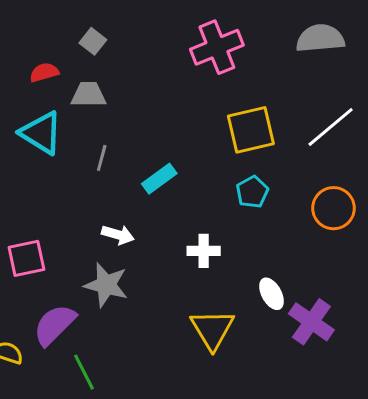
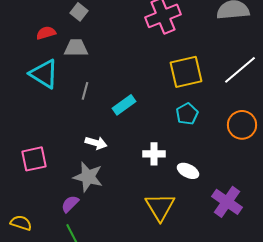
white ellipse: (272, 294) -> (188, 171), moved, turned -35
purple semicircle: (54, 325) -> (70, 204), moved, size x0.6

